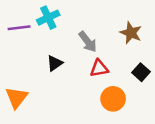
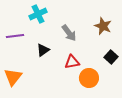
purple line: (19, 28) -> (15, 36), moved
red triangle: (99, 68) -> (72, 62), moved

